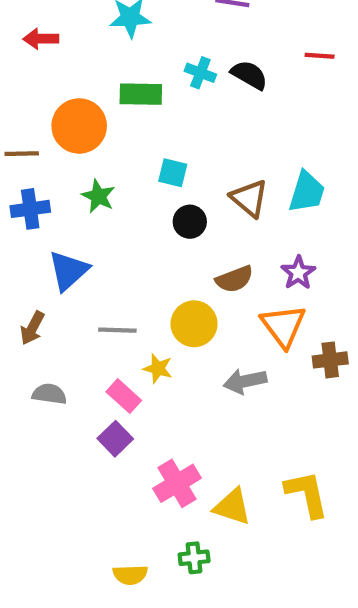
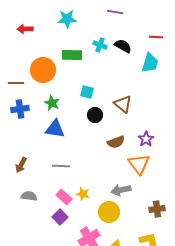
cyan trapezoid: (307, 192) -> (150, 63), moved
blue triangle: (69, 271) -> (55, 129), moved, turned 50
yellow circle: (194, 324) -> (109, 212), moved
brown cross: (330, 360) -> (157, 209), moved
yellow star: (158, 368) -> (83, 194), moved

